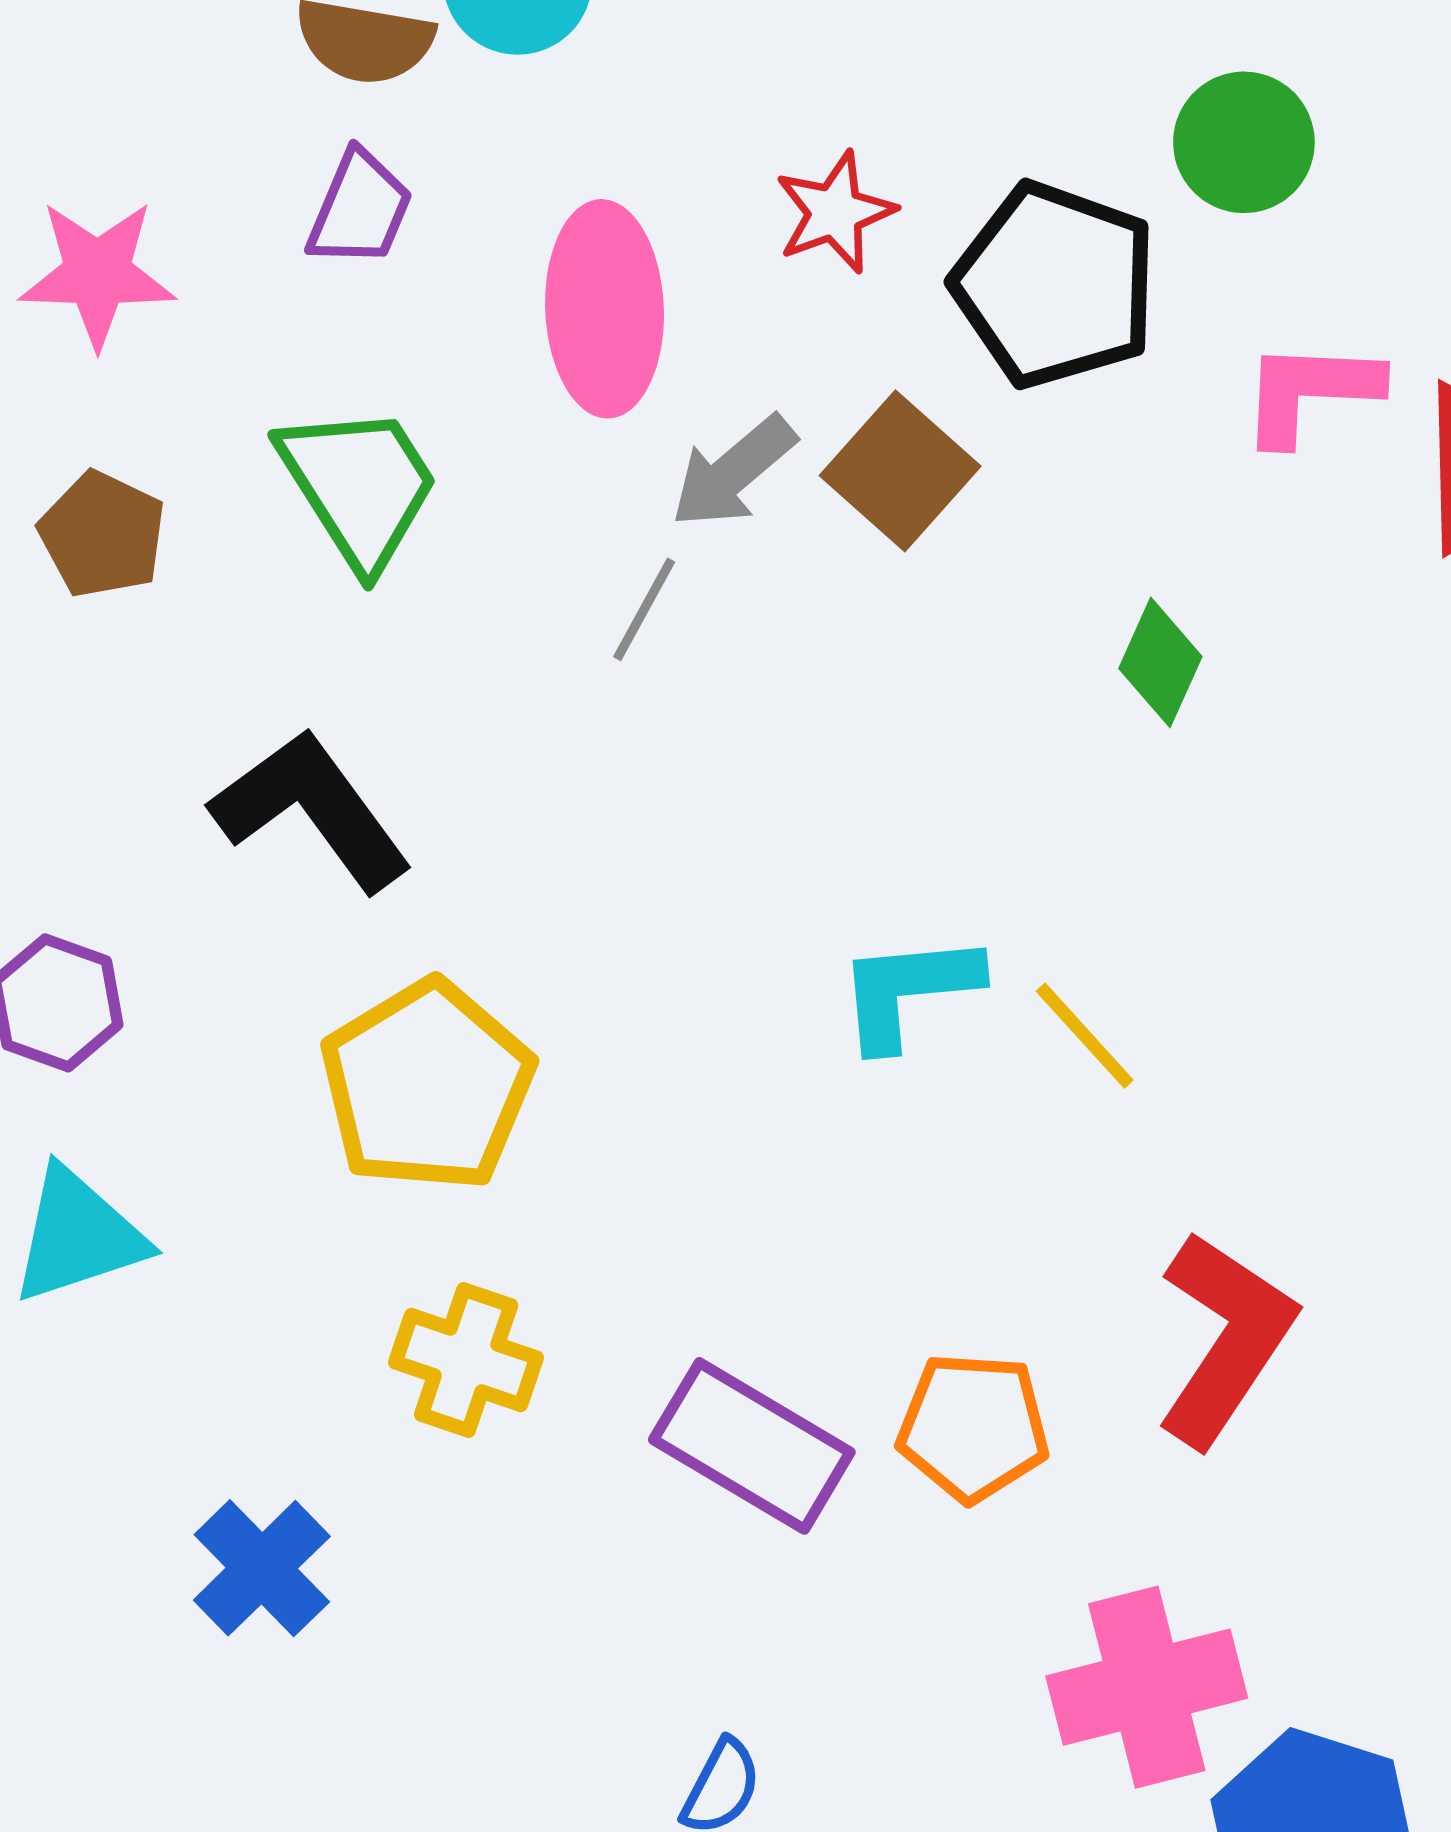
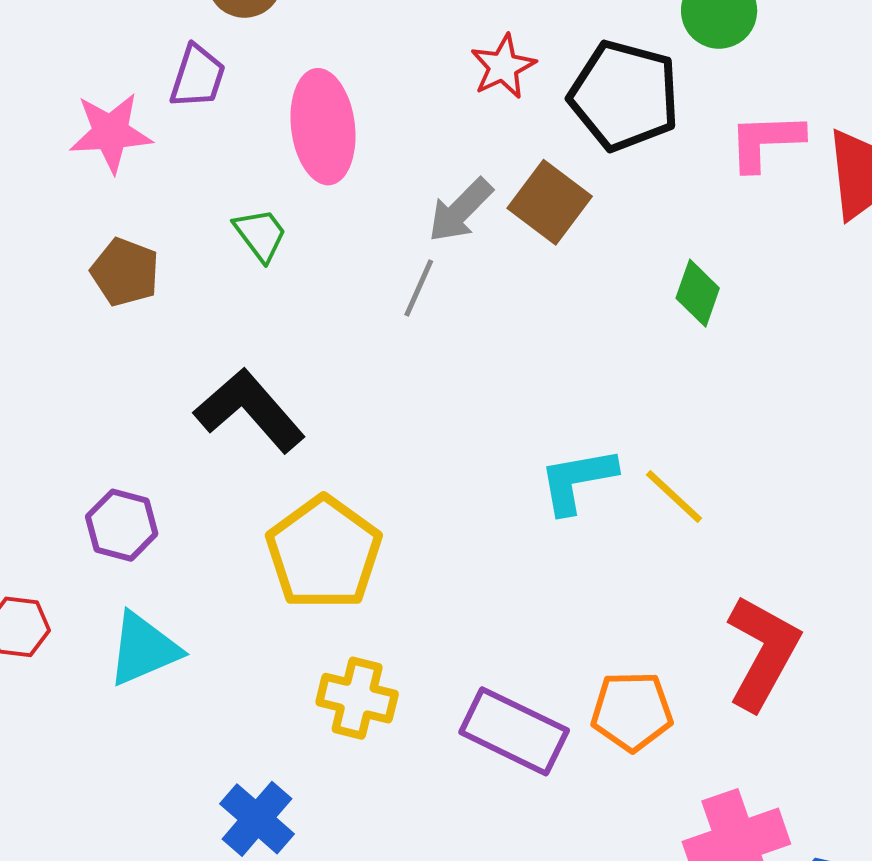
purple trapezoid: (360, 209) -> (198, 76), moved
pink ellipse: (605, 309) -> (323, 127), moved
green trapezoid: (359, 486) -> (260, 235), size x0.6

